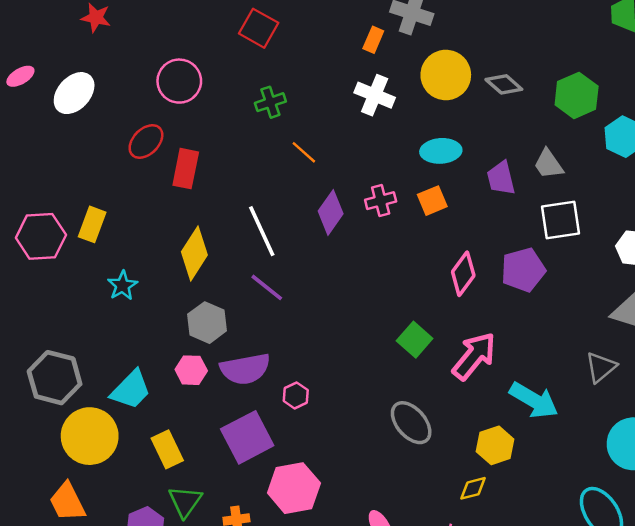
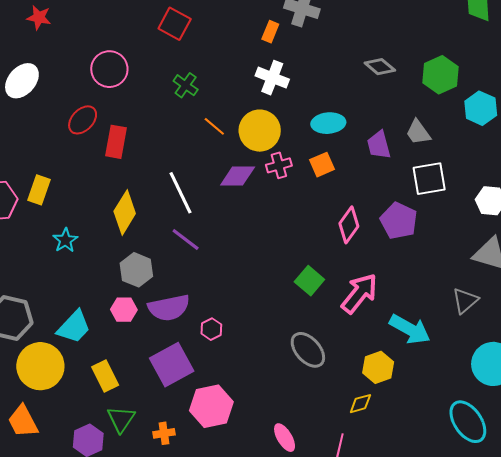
yellow circle: (446, 75) -> (260, 131), moved
green cross: (270, 102) -> (186, 85), turned -35
purple diamond: (331, 212) -> (238, 176), turned 57
purple pentagon: (523, 270) -> (399, 221), turned -30

